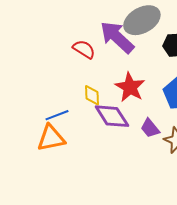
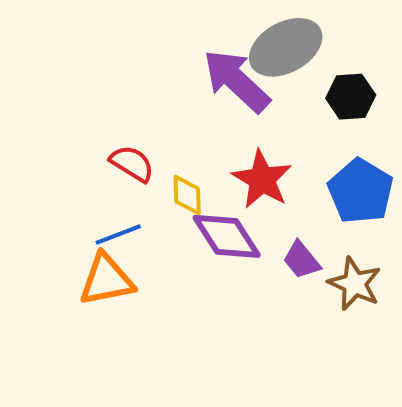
red semicircle: (84, 49) -> (132, 164), moved

